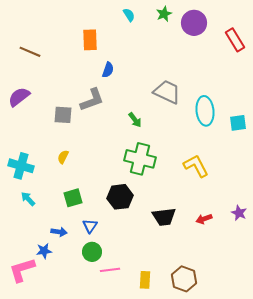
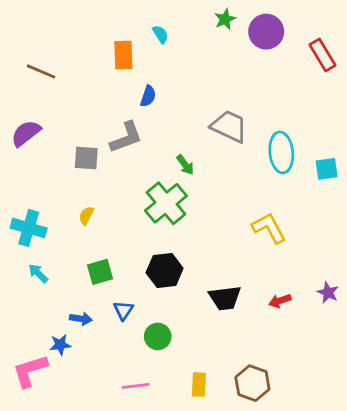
cyan semicircle: (129, 15) -> (160, 34), moved
green cross: (140, 159) -> (166, 203), moved, turned 36
green circle: (92, 252) -> (158, 336), moved
pink line: (110, 270) -> (136, 386), moved

